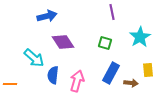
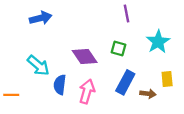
blue arrow: (47, 16) -> (41, 18), moved
purple diamond: (63, 42) -> (85, 56), moved

